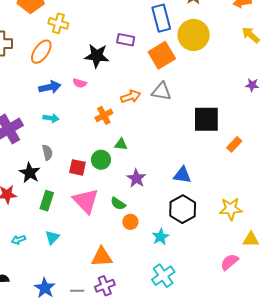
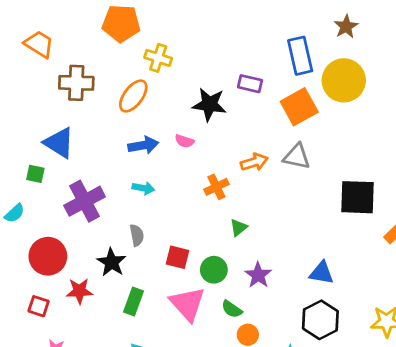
green triangle: (121, 144) -> (239, 227), turned -48
green circle: (101, 160) -> (214, 270), moved

